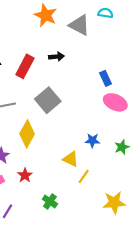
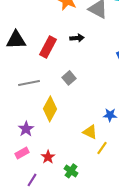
gray square: (48, 100) -> (69, 78), size x0.6
red star: (25, 175) -> (48, 157), moved

